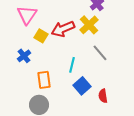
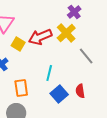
gray line: (100, 53) -> (86, 56), moved
red semicircle: (103, 96) -> (80, 91), moved

